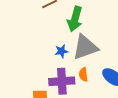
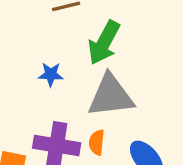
blue star: (61, 51) -> (51, 74), moved

